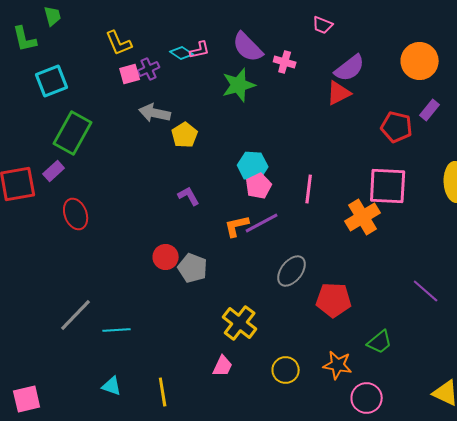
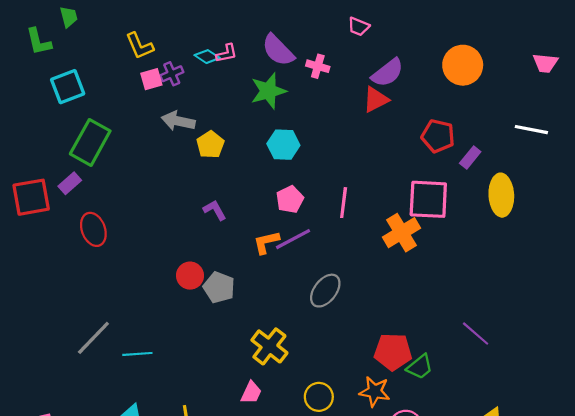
purple rectangle: (430, 110) -> (470, 157), moved
cyan hexagon: (253, 166) -> (283, 145), moved
purple line: (426, 291) -> (476, 334), moved
red pentagon: (334, 300) -> (393, 352), moved

